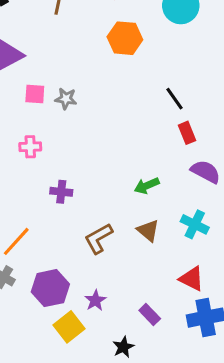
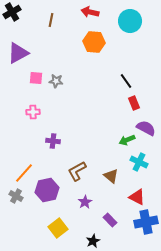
green arrow: (147, 186) -> (127, 140), moved
brown triangle: (148, 231) -> (111, 176), moved
purple hexagon: (50, 288) -> (47, 190), moved
purple star: (95, 300) -> (85, 202), moved

